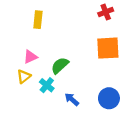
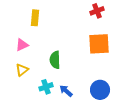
pink triangle: (30, 57) -> (22, 45), moved
green semicircle: (60, 66) -> (55, 60), turned -48
cyan cross: (47, 85) -> (46, 87), moved, turned 32

